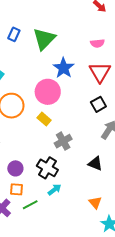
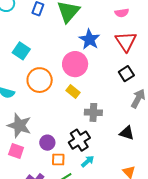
gray cross: (63, 141) -> (93, 112), turned 36
black cross: (47, 168) -> (79, 140), turned 30
orange square: (16, 189) -> (58, 159), moved

